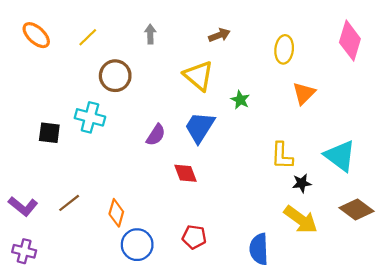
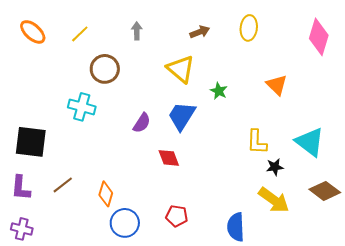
yellow ellipse: (284, 49) -> (249, 28), moved
orange triangle: (304, 93) -> (277, 85), turned -30
black square: (49, 133) -> (31, 142), moved, size x1.6
purple L-shape: (23, 206) -> (21, 188), turned 56

